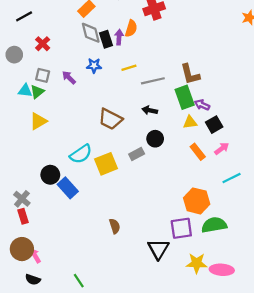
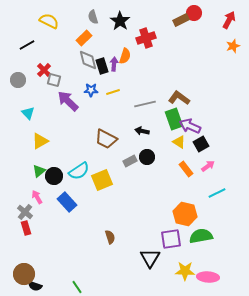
yellow line: (129, 68) -> (113, 92), moved
brown L-shape: (190, 74) -> (179, 98), turned 140
gray square: (43, 75) -> (54, 80), moved
purple arrow: (69, 78) -> (68, 101), size x1.6
cyan triangle: (25, 91) -> (28, 113), turned 40
green triangle: (37, 92) -> (39, 171), moved
purple arrow: (202, 105) -> (190, 126), size x1.5
yellow triangle: (190, 122) -> (179, 142), turned 40
gray rectangle: (137, 154) -> (130, 161), moved
black circle: (50, 175) -> (54, 176), moved
brown circle: (22, 249) -> (24, 274), moved
pink arrow: (35, 256) -> (37, 197), moved

